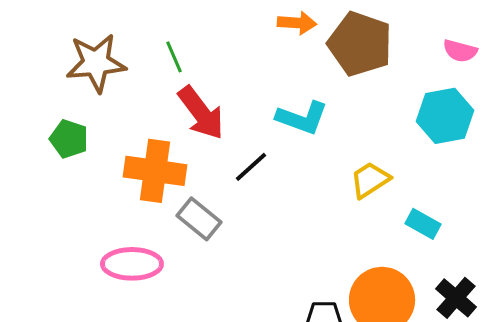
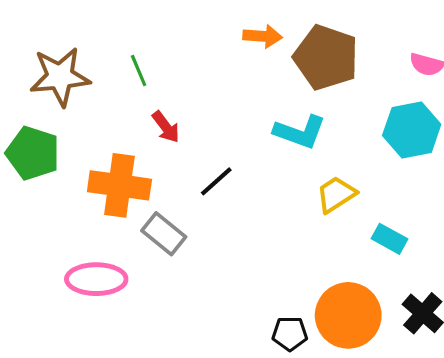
red arrow: (201, 113) -> (166, 127), size x0.6
cyan L-shape: (302, 118) -> (300, 132), moved
green pentagon: (69, 139) -> (33, 153), size x1.4

